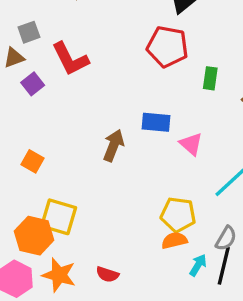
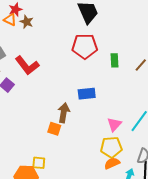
pink triangle: (191, 144) -> (114, 124), moved, turned 42
orange square: (33, 161) -> (54, 129), moved
yellow square: (59, 217) -> (39, 163), size x0.6

